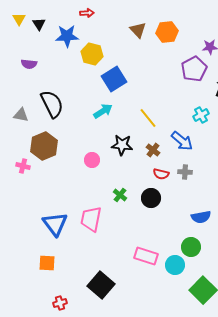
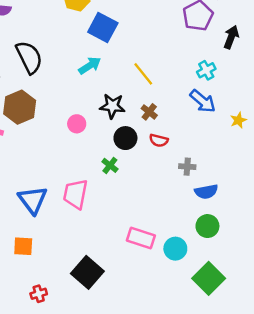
blue square: (114, 79) -> (103, 28), turned -30
blue arrow: (182, 141) -> (203, 101), moved
gray cross: (185, 172) -> (187, 167), moved
black circle: (151, 198) -> (125, 138), moved
green circle: (191, 247) -> (207, 226), moved

